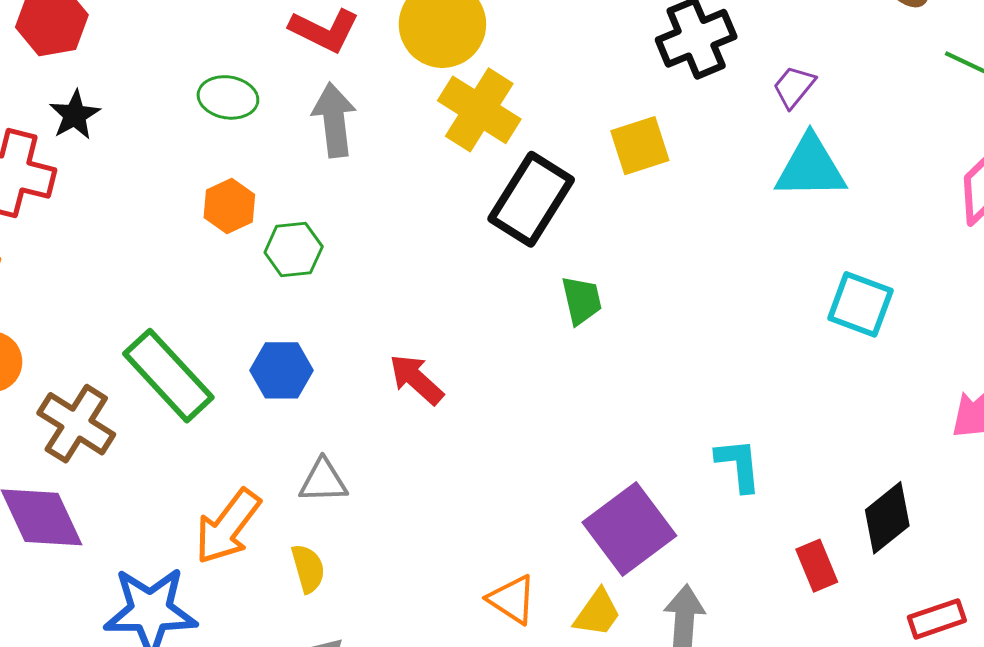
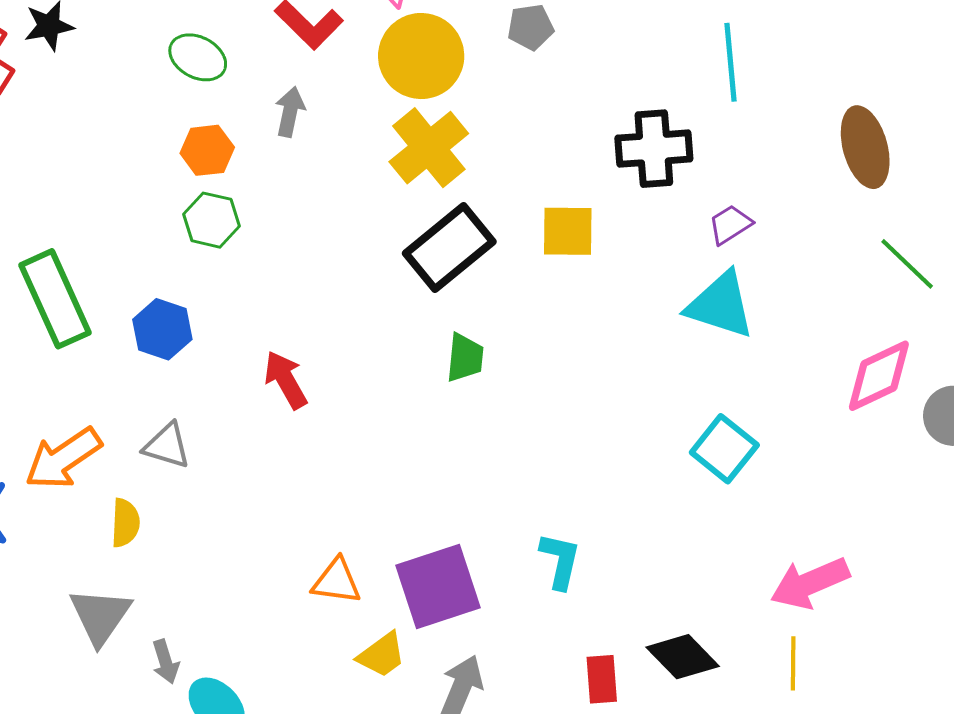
gray arrow: (334, 120) -> (290, 112), size x0.7
orange hexagon: (229, 206) -> (207, 150), moved
black diamond: (887, 518) -> (683, 657), turned 66
orange triangle: (512, 600) -> (336, 581), moved, turned -44

